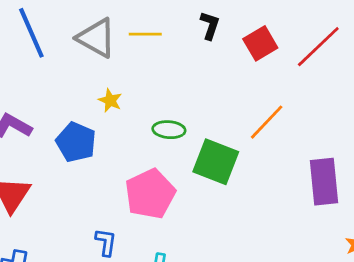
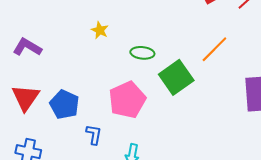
blue pentagon: (76, 142) -> (64, 104), moved
green square: (216, 162) -> (176, 77), turned 32

